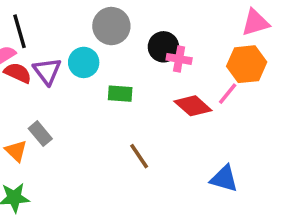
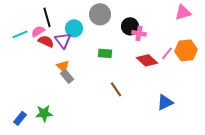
cyan circle: (84, 62) -> (74, 28), moved
orange hexagon: (247, 64) -> (186, 50), moved
gray rectangle: (40, 134) -> (67, 76), moved
orange triangle: (16, 151) -> (63, 66), moved
blue triangle: (224, 179) -> (165, 102), turned -42

